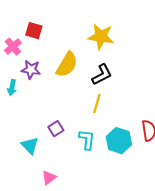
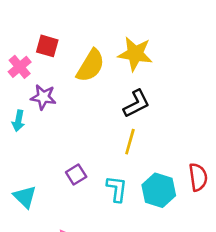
yellow semicircle: (67, 65) -> (91, 66), moved
cyan triangle: (30, 146) -> (25, 197), moved

